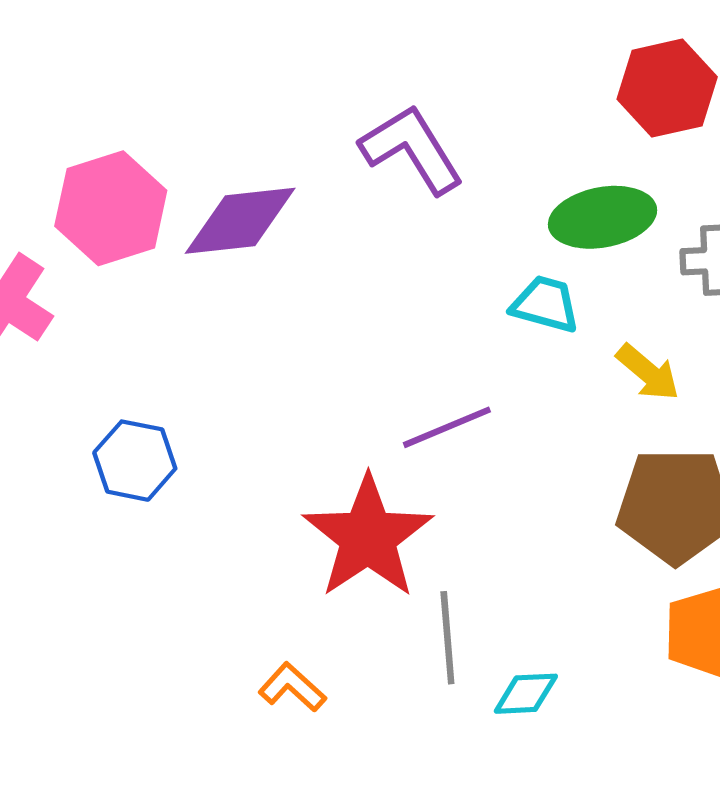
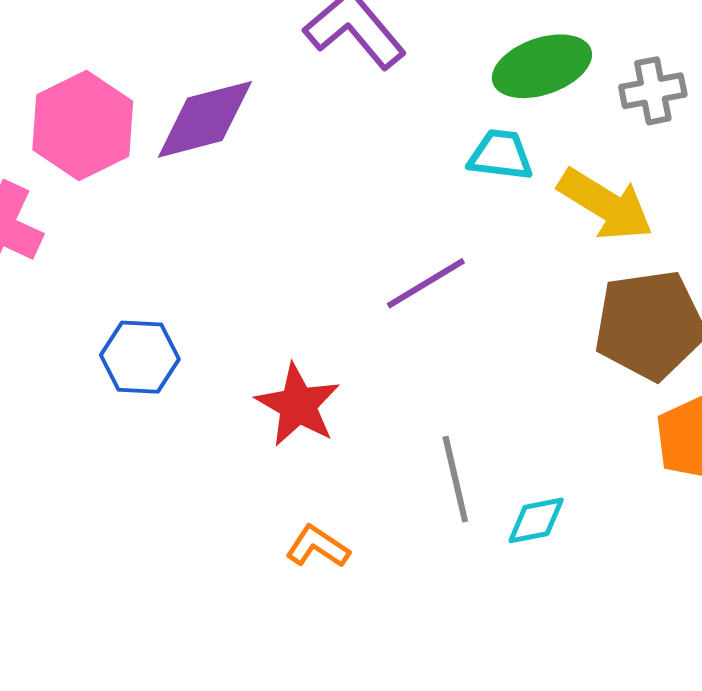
yellow arrow: (648, 372) -> (606, 204), size x1.5
red star: (368, 537) -> (298, 405), moved, size x0.7

